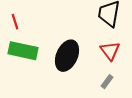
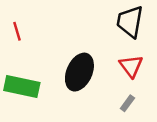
green rectangle: (23, 51) -> (22, 86), moved

